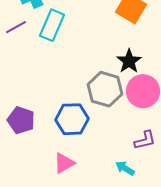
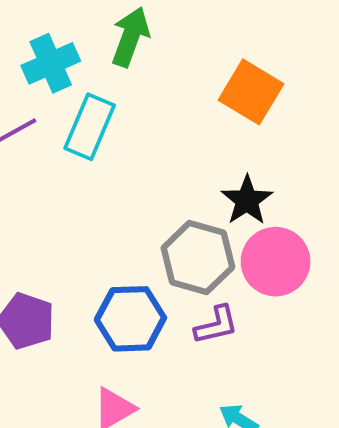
purple L-shape: (145, 140) -> (216, 325), moved

